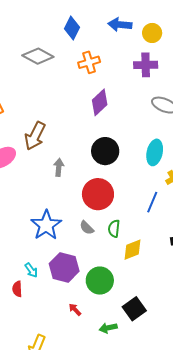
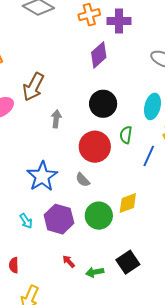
purple cross: (146, 65) -> (119, 21), moved
green semicircle: (114, 229) -> (126, 135), moved
green circle: (100, 281) -> (99, 216), moved
red semicircle: (17, 289) -> (14, 265), moved
green arrow: (108, 328) -> (95, 272), moved

